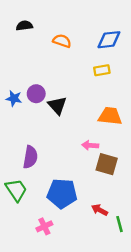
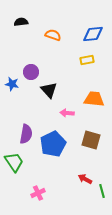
purple circle: (36, 94) -> (31, 72), moved
pink arrow: (90, 145) -> (67, 113), moved
blue pentagon: (62, 193) -> (53, 144), moved, turned -30

